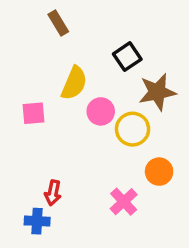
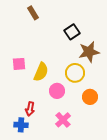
yellow semicircle: (74, 83) -> (41, 72), moved
pink circle: (101, 111) -> (57, 91), moved
pink cross: (124, 202) -> (63, 120), moved

